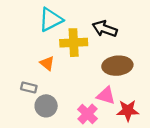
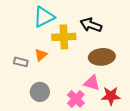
orange triangle: (47, 63) -> (41, 55), turned 40
gray rectangle: (29, 87) -> (21, 62), moved

